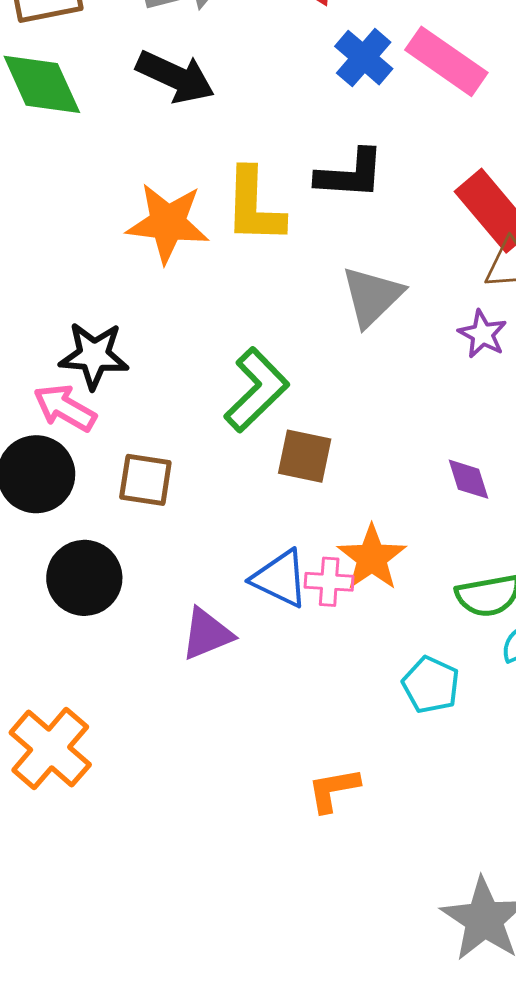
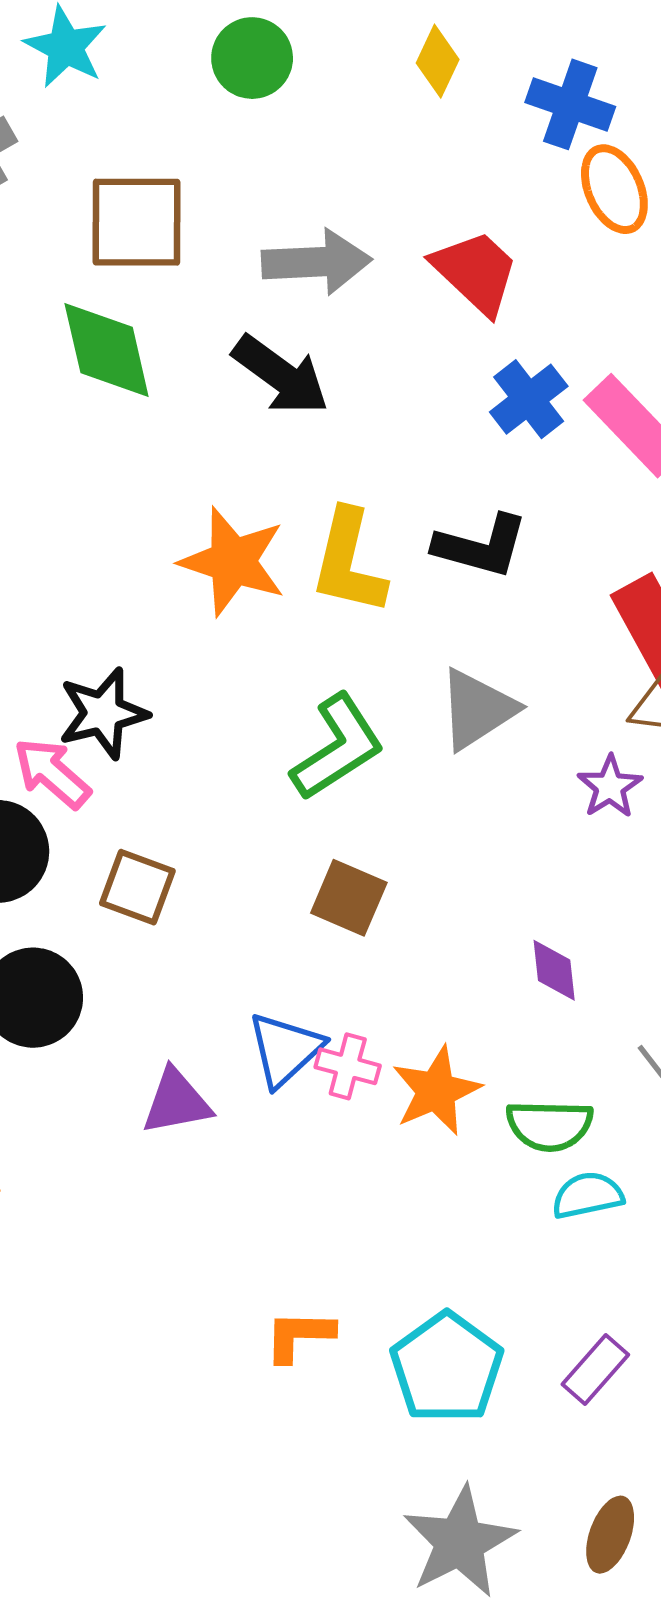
black star: (94, 355) -> (103, 713), turned -30
green L-shape: (256, 390) -> (338, 747), moved
orange star: (372, 558) -> (436, 1091), moved
blue triangle: (280, 579) -> (285, 1049), turned 40
cyan pentagon: (431, 685) -> (447, 1368), moved, size x1.5

